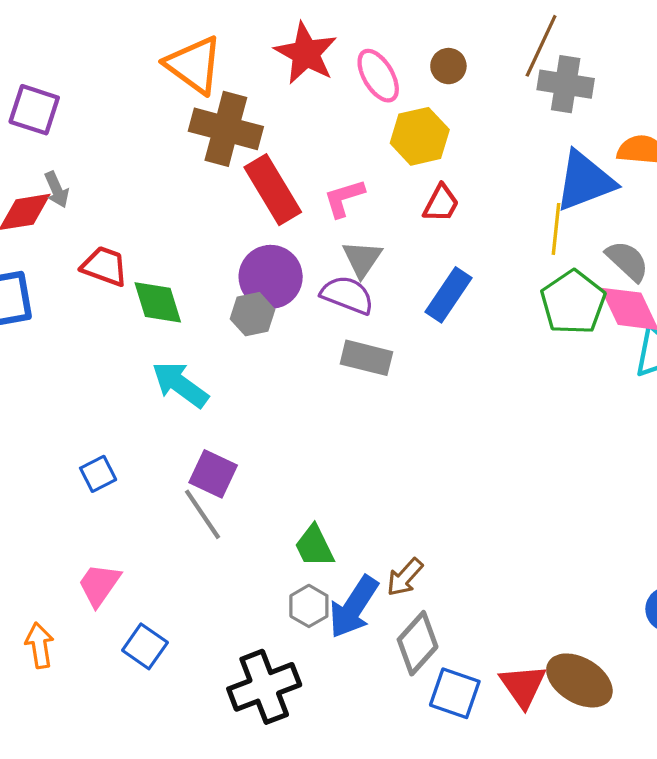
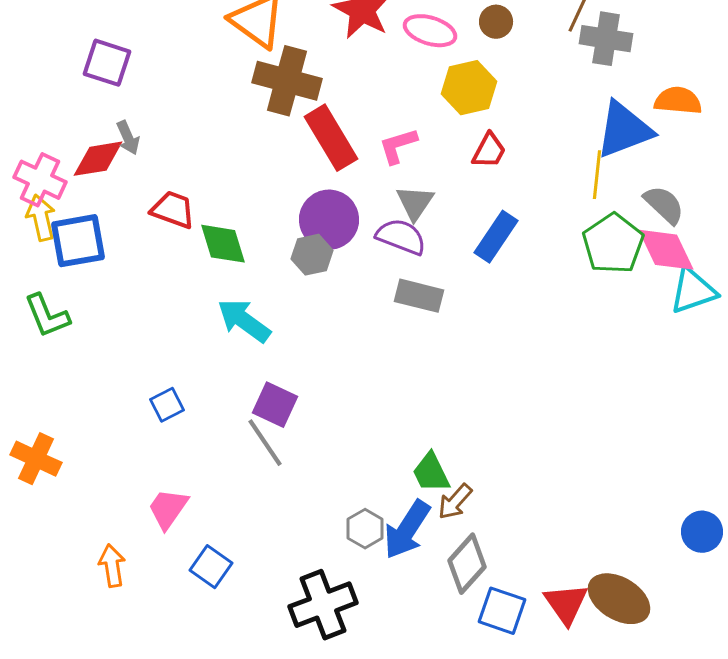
pink ellipse: (378, 76) -> (430, 31), turned -42
green trapezoid: (314, 546) -> (431, 473), moved

